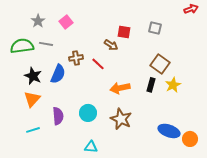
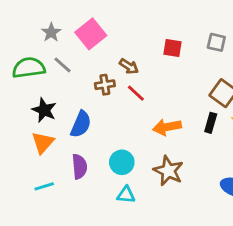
pink square: (66, 22) -> (91, 34), size x1.5
gray line: (46, 44) -> (63, 65), turned 32
brown arrow: (111, 45) -> (129, 66), moved
blue semicircle: (58, 74) -> (81, 124), moved
cyan triangle: (91, 147) -> (126, 195), moved

